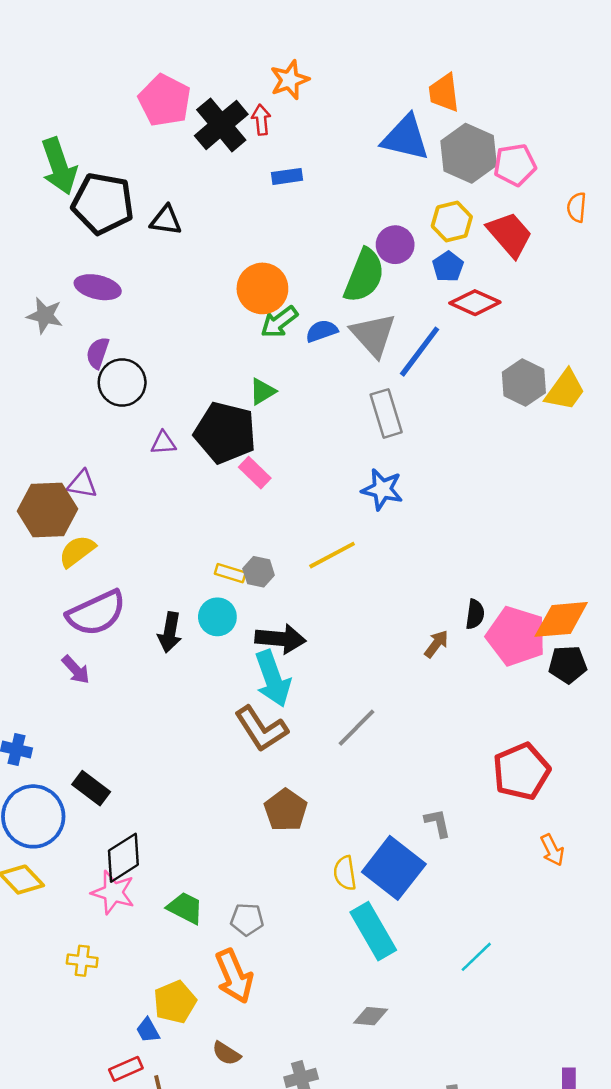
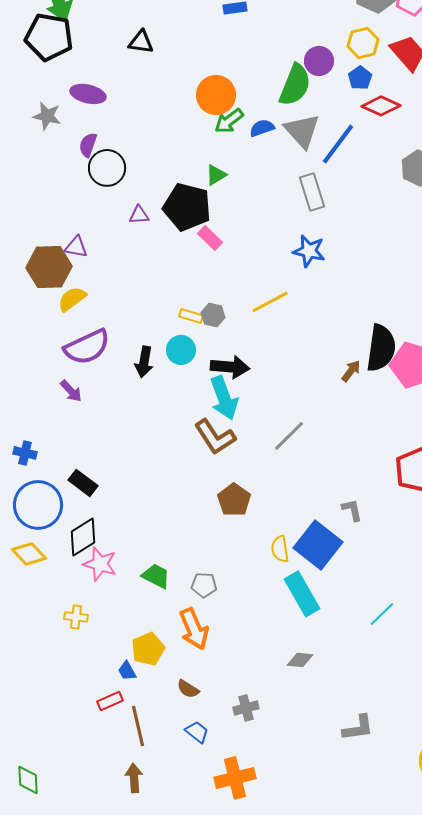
black pentagon: (103, 203) -> (49, 37), moved
black semicircle: (475, 614) -> (381, 348), size x2.0
black diamond: (123, 858) -> (83, 537), moved

